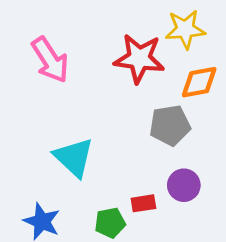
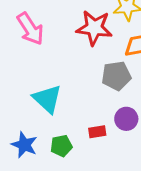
green pentagon: (110, 223) -> (61, 146), moved

